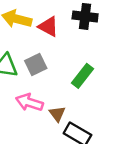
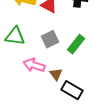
gray square: (36, 64) -> (50, 39), moved

